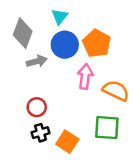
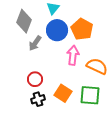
gray arrow: (37, 61) -> (35, 43), turned 140
orange square: (67, 142) -> (63, 93), moved

